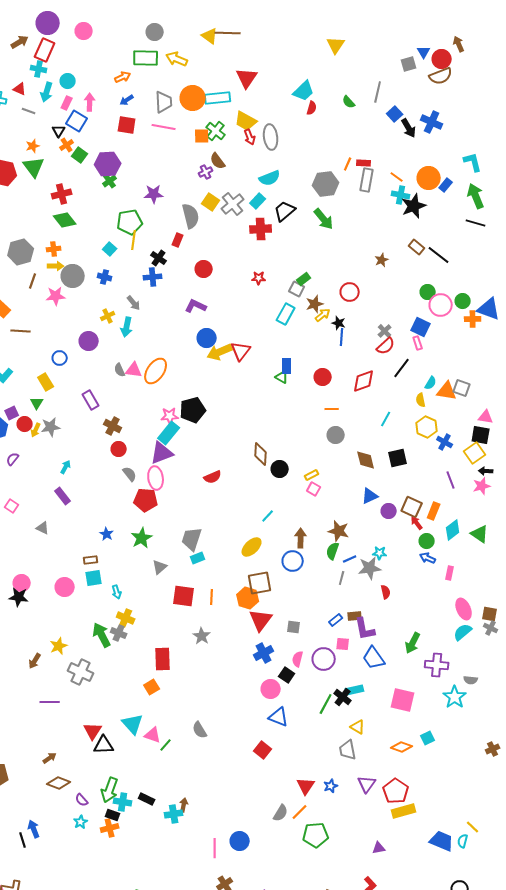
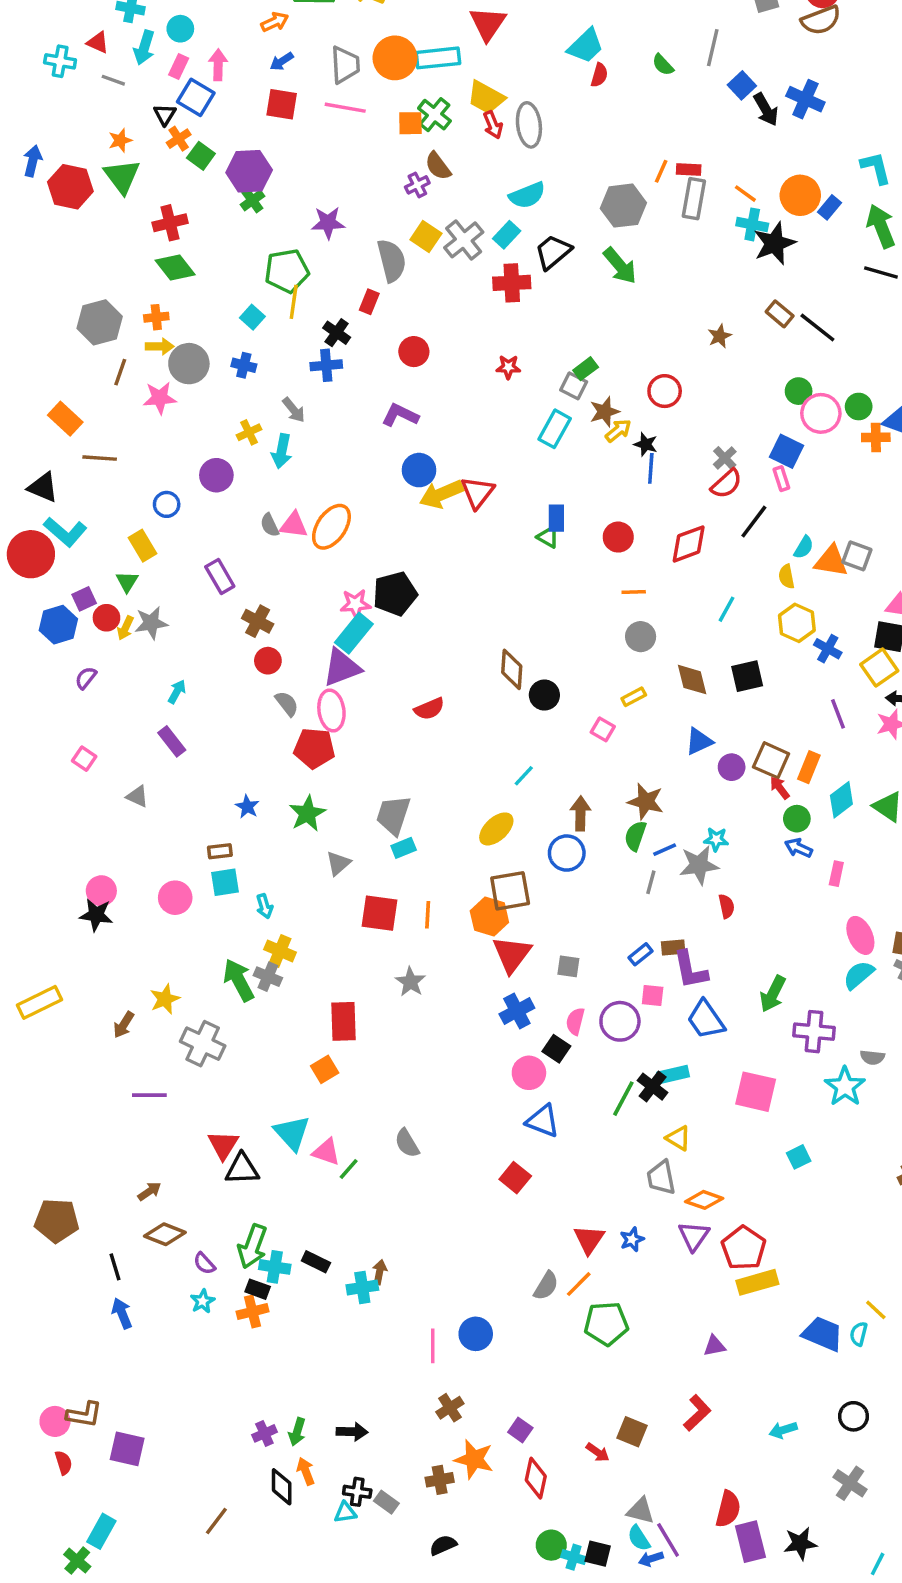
yellow rectangle: (312, 475) -> (634, 697), moved
orange diamond: (402, 747) -> (704, 1200), moved
black line: (23, 840) -> (115, 1267), moved

